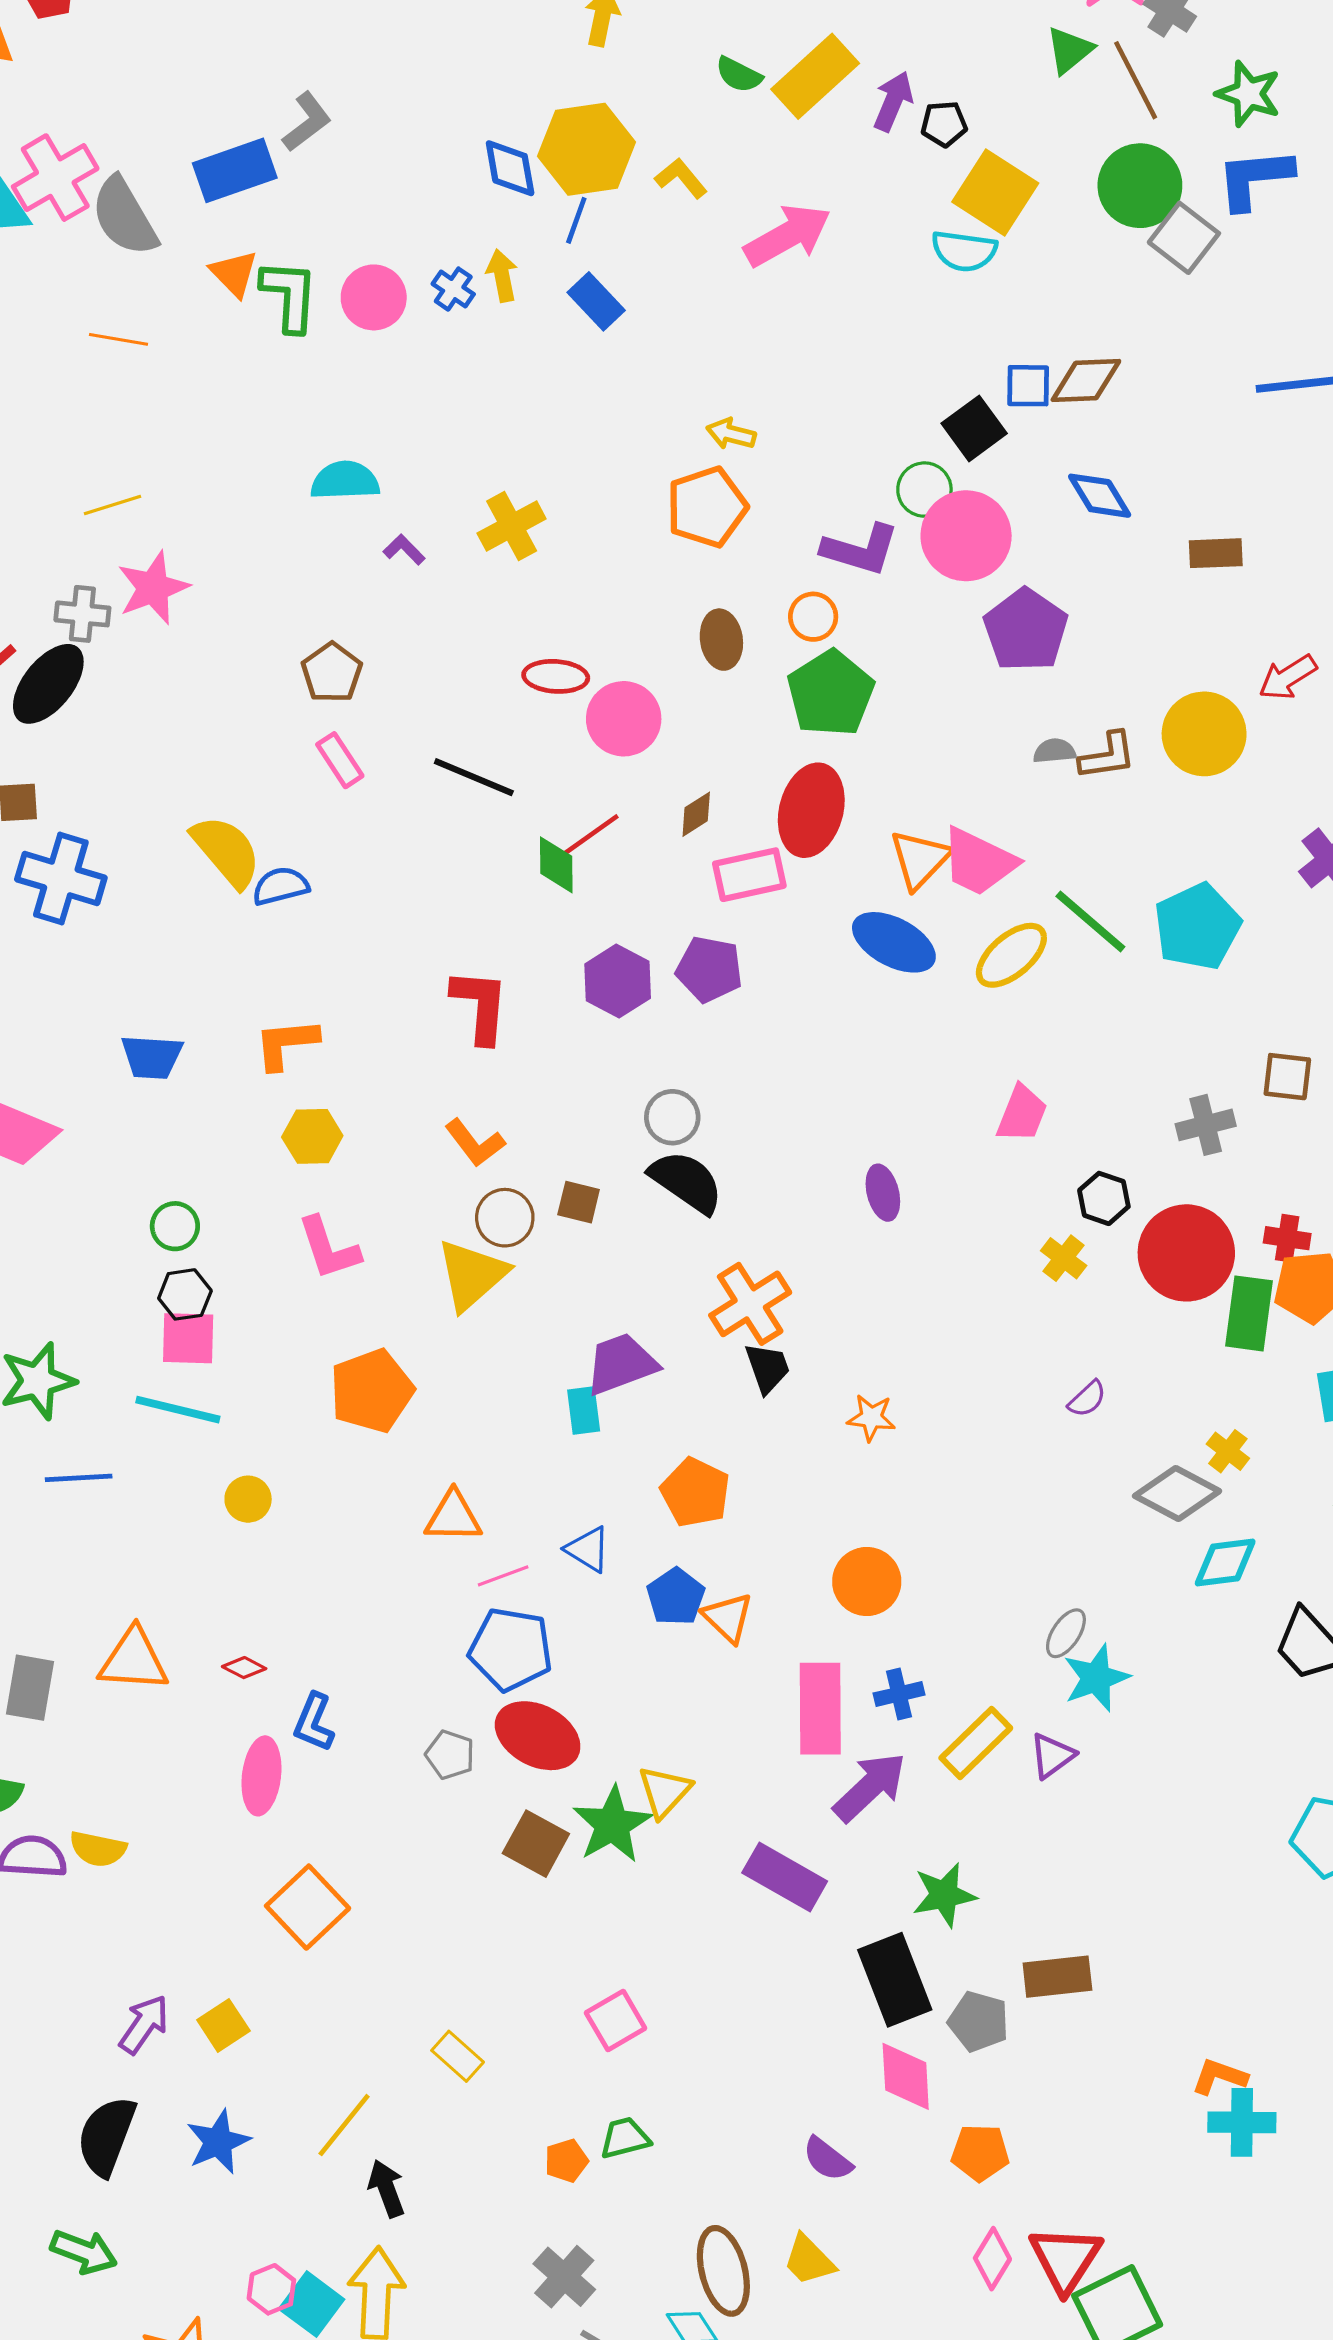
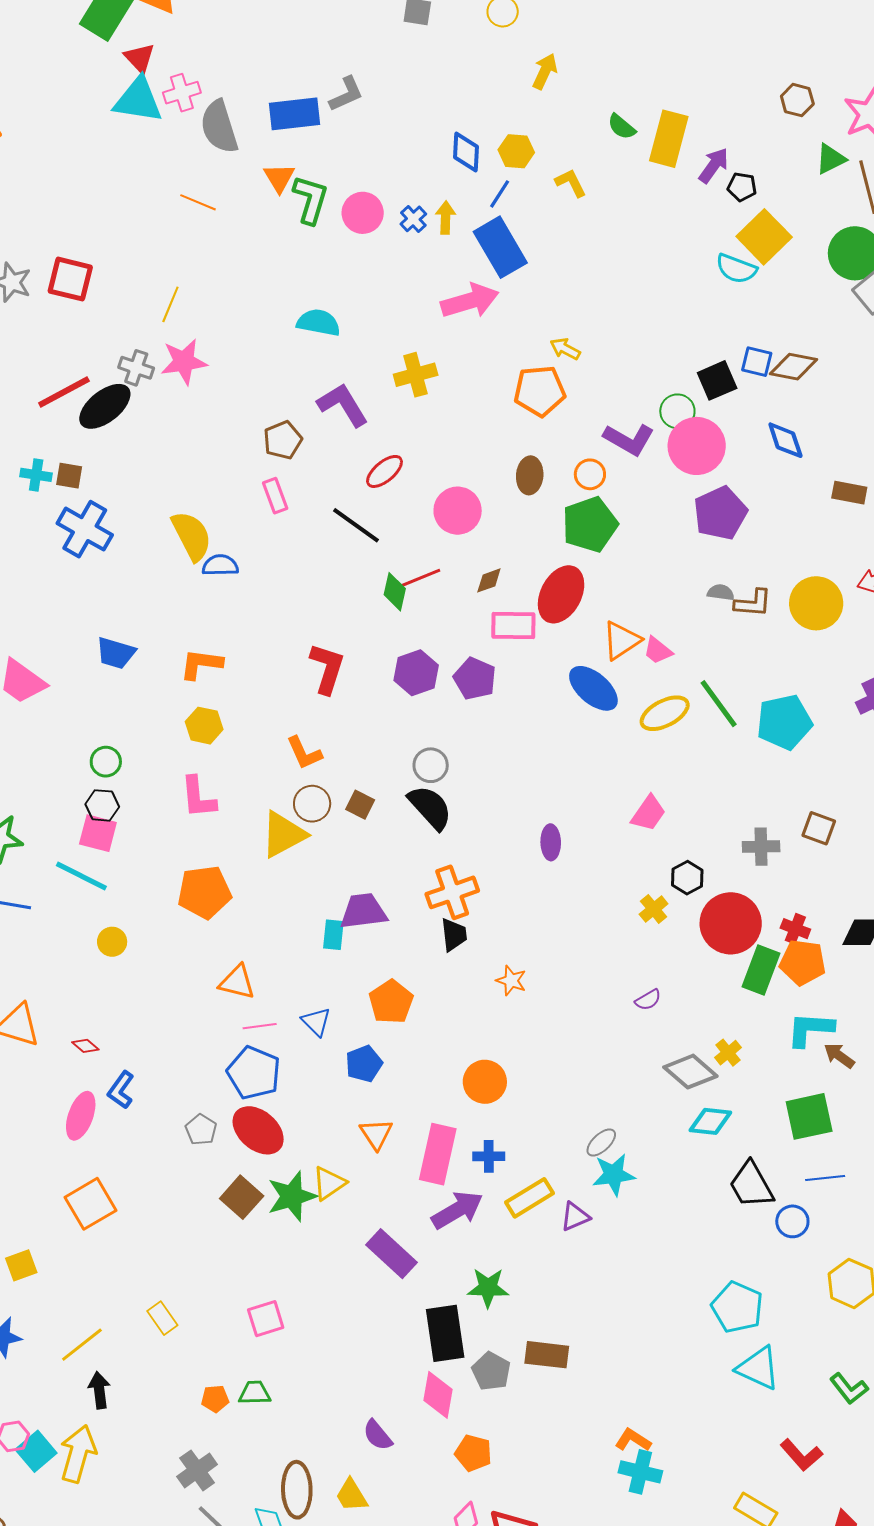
yellow rectangle: (815, 76) -> (669, 139), turned -46
yellow hexagon: (587, 149) -> (516, 151), size x0.6
pink cross: (55, 178) -> (182, 93), size x0.7
pink arrow: (788, 235) -> (470, 301), moved
blue rectangle: (596, 301) -> (500, 247), size x1.6
yellow line: (112, 505) -> (170, 304), turned -63
purple L-shape: (404, 550) -> (343, 405), moved, size x2.0
red ellipse: (556, 676) -> (385, 471), moved, turned -57
pink trapezoid: (979, 862) -> (658, 650), size x0.6
orange triangle: (728, 1618) -> (376, 1134), moved

